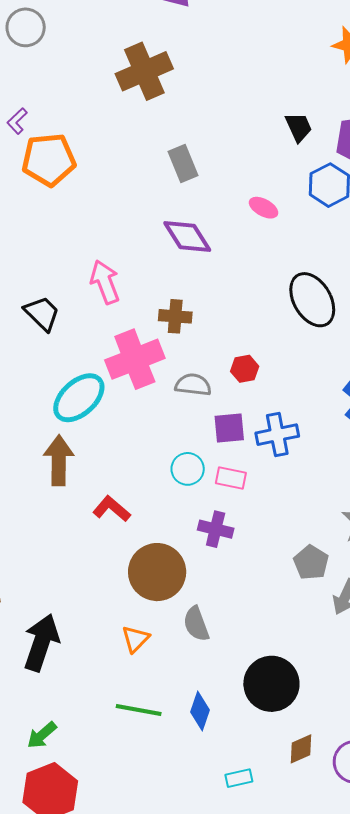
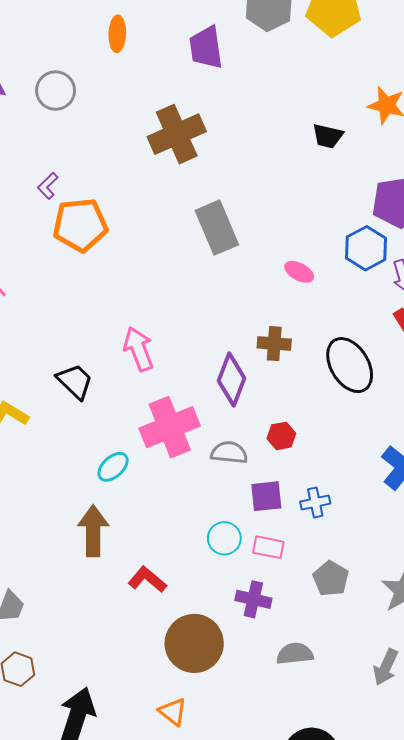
black trapezoid: (299, 127) -> (328, 136), moved, turned 128
gray rectangle: (183, 163) -> (217, 228), size x1.4
purple diamond: (187, 236) -> (231, 380), moved, turned 54
brown cross: (175, 316) -> (274, 344), moved
cyan ellipse: (79, 398) -> (113, 467), size x0.6
blue cross: (277, 435) -> (315, 503), size x0.7
gray pentagon: (311, 563) -> (331, 579), moved
gray semicircle: (196, 624) -> (295, 654), moved, turned 105
orange triangle: (136, 639) -> (173, 712), turned -36

